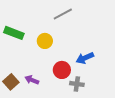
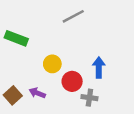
yellow circle: (45, 41) -> (52, 64), moved
blue arrow: (85, 58) -> (99, 67), turned 114

